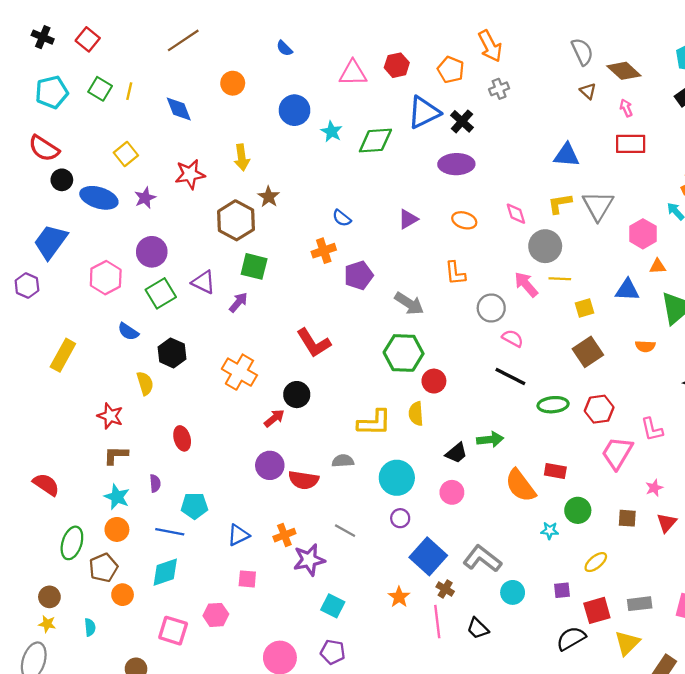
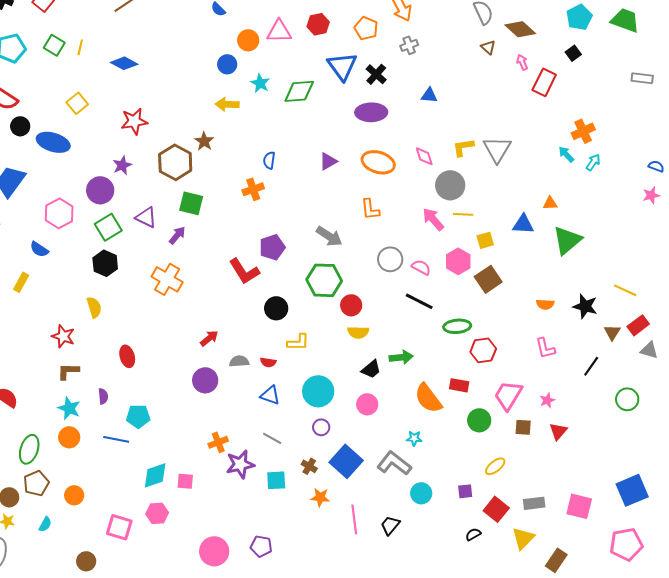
orange circle: (233, 83) -> (248, 40), moved
blue diamond: (179, 109) -> (124, 63), turned -40
blue circle: (295, 110) -> (227, 64), size x0.7
blue triangle: (424, 112) -> (342, 66), turned -40
red rectangle: (631, 144) -> (544, 82), moved, turned -64
blue triangle: (567, 155) -> (429, 95), moved, size x0.7
yellow arrow: (242, 157) -> (227, 104), moved, turned 100
purple star: (145, 198) -> (122, 165), moved
blue semicircle: (342, 218) -> (269, 160), turned 60
orange ellipse: (464, 220) -> (378, 162), size x1.5
pink hexagon: (643, 234) -> (458, 261), moved
purple pentagon: (359, 275) -> (272, 247), moved
gray circle: (491, 308) -> (390, 259), moved
blue semicircle: (128, 332) -> (39, 249), moved
orange semicircle: (645, 346) -> (545, 304), moved
black hexagon: (172, 353) -> (105, 263), moved
yellow rectangle: (63, 355) -> (21, 282), size x0.7
orange cross: (239, 372) -> (167, 279), moved
black circle: (297, 395) -> (276, 308), moved
red hexagon: (599, 409) -> (483, 350), moved
yellow semicircle: (416, 414) -> (358, 332), moved, turned -85
yellow L-shape: (374, 423) -> (298, 342), size x0.7
pink trapezoid: (617, 453) -> (508, 395), moved
gray semicircle: (343, 461) -> (239, 361), moved
red semicircle: (304, 480) -> (268, 362), moved, size x0.6
cyan star: (550, 531) -> (414, 438), moved
blue triangle: (238, 535) -> (270, 395), moved, turned 45
brown pentagon: (103, 568) -> (36, 483), moved
cyan diamond: (165, 572) -> (155, 475), moved
brown cross: (445, 589) -> (309, 466), moved
orange star: (399, 597) -> (320, 497), turned -30
cyan square: (333, 606) -> (276, 480), moved, turned -30
red square: (597, 610) -> (496, 509), turned -35
cyan semicircle: (90, 627) -> (45, 524), turned 35
black trapezoid: (478, 628) -> (390, 525), turned 85
black semicircle: (571, 638) -> (473, 534), size x0.6

